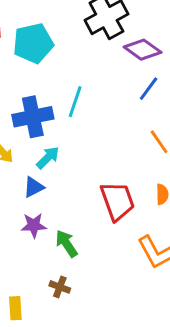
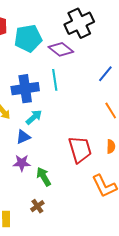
purple diamond: (143, 50) -> (61, 49), moved
cyan line: (75, 102) -> (55, 80), turned -30
brown cross: (60, 287) -> (37, 206), turned 32

